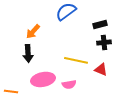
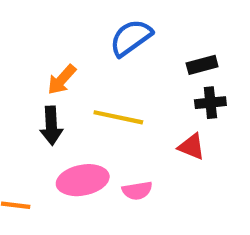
yellow line: (76, 60) -> (118, 117), moved
red triangle: (101, 69) -> (192, 147), moved

